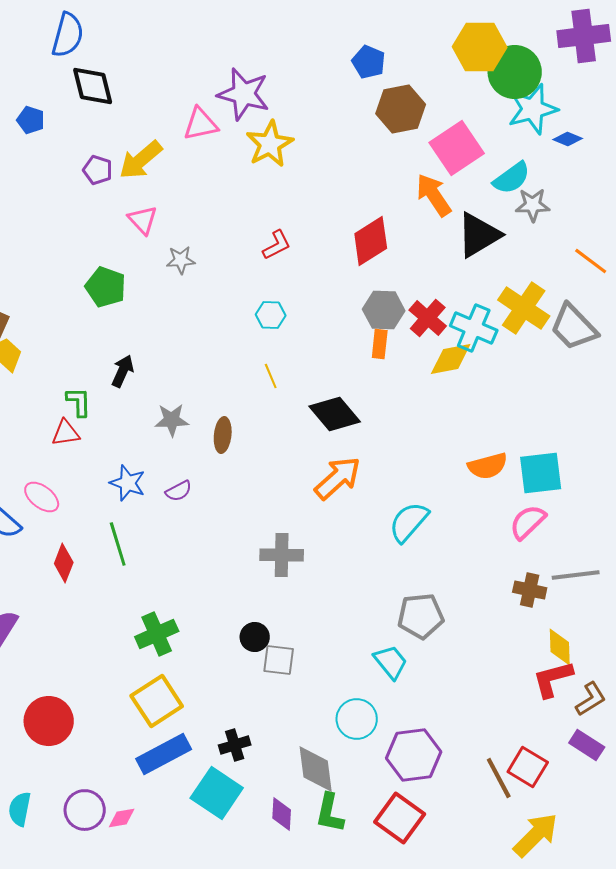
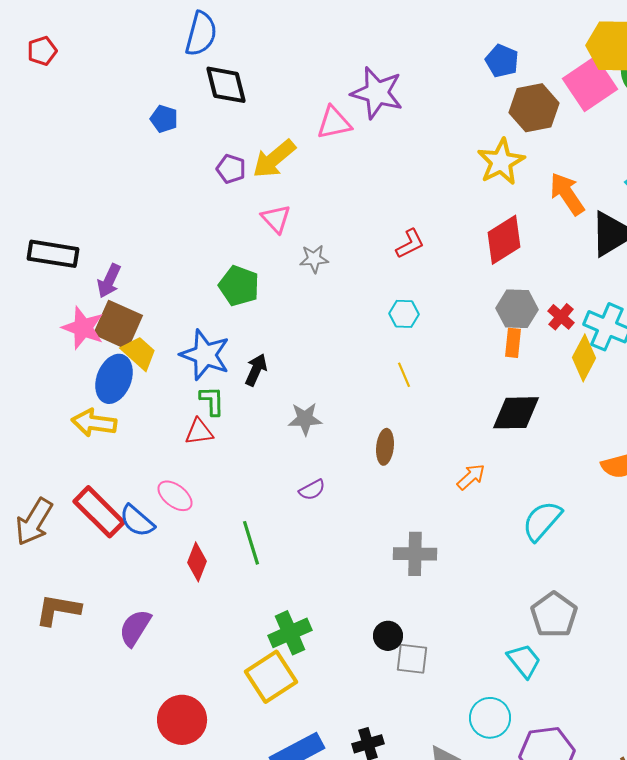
yellow star: (270, 144) -> (501, 162), moved
pink square: (457, 148) -> (590, 84), moved
red cross: (428, 318) -> (561, 317), size x0.7
yellow diamond: (451, 359) -> (584, 358), turned -51
black diamond: (335, 414) -> (516, 413), moved, turned -51
brown ellipse: (223, 435) -> (385, 447), moved
orange arrow: (338, 478) -> (471, 477), size x0.6
blue star: (128, 483) -> (205, 355), moved, size x1.4
gray pentagon: (421, 616) -> (554, 615), turned -30
yellow square: (157, 701) -> (271, 677), moved

